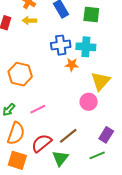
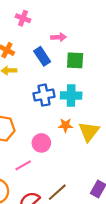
orange star: (72, 65) -> (66, 125), moved
pink circle: (89, 102) -> (41, 143), moved

